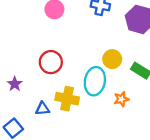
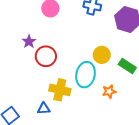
purple star: (15, 84) -> (29, 41), moved
blue triangle: (42, 109) -> (44, 109), moved

